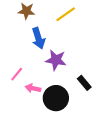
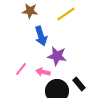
black rectangle: (84, 83) -> (79, 84), moved
pink arrow: (33, 88) -> (43, 72), moved

